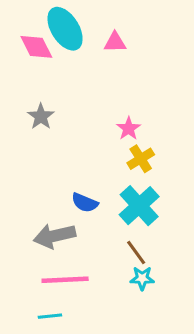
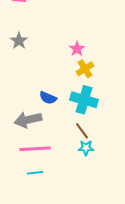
cyan cross: (139, 206) -> (84, 100), turned -32
cyan line: (50, 316) -> (35, 173), moved

